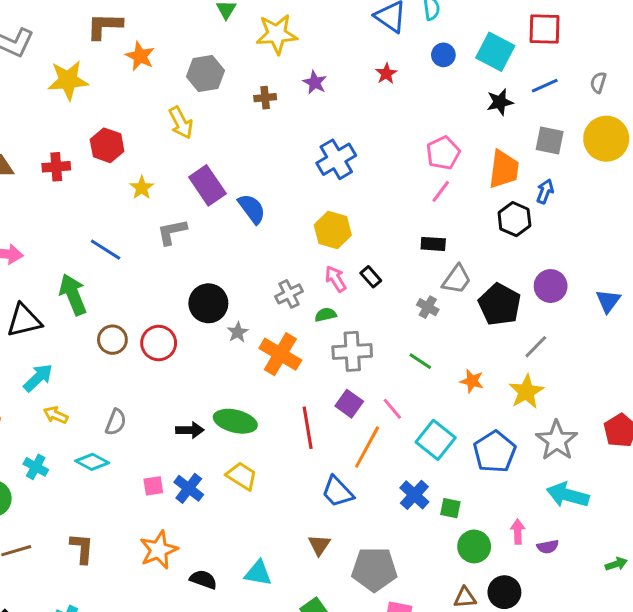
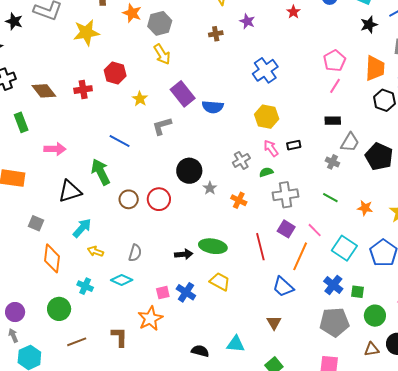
gray hexagon: (205, 74) -> (160, 23), moved
blue semicircle: (252, 209) -> (213, 107), turned 135
black rectangle: (371, 277) -> (294, 145), turned -56
orange cross: (280, 354) -> (239, 200), size x0.6
orange star: (159, 550) -> (150, 318), moved
gray pentagon: (374, 569) -> (334, 322), moved

